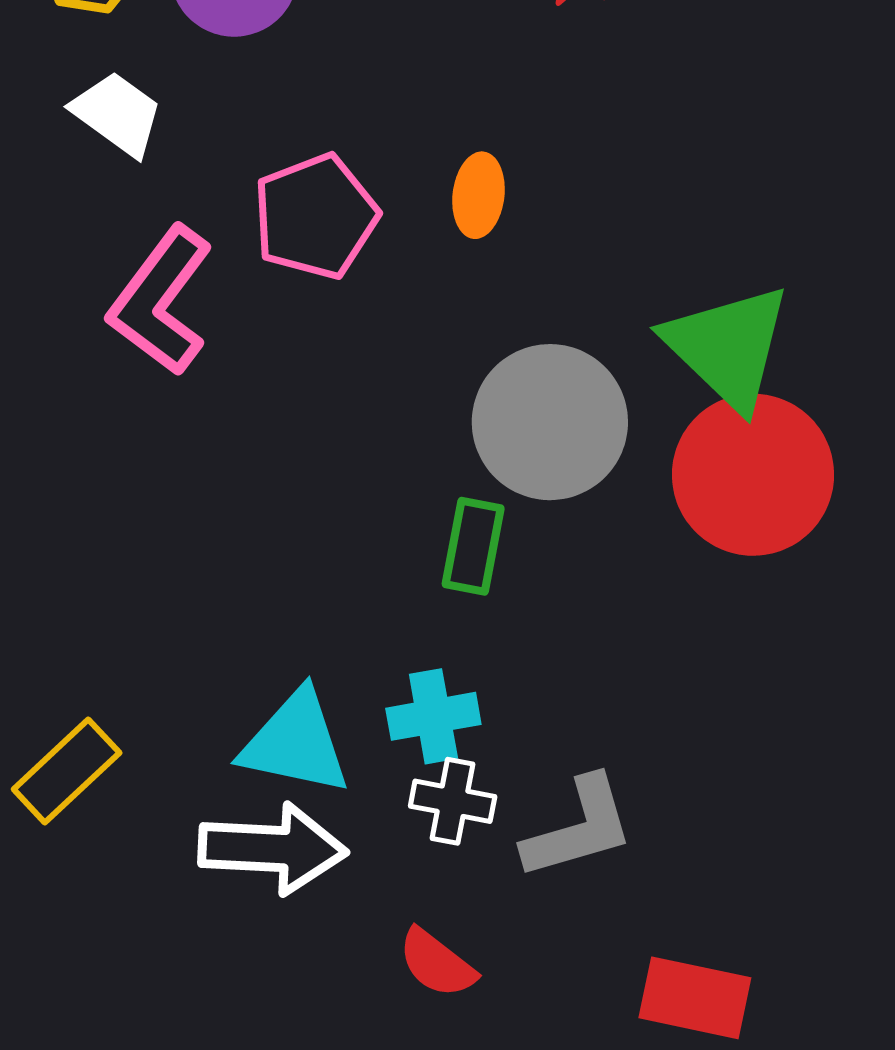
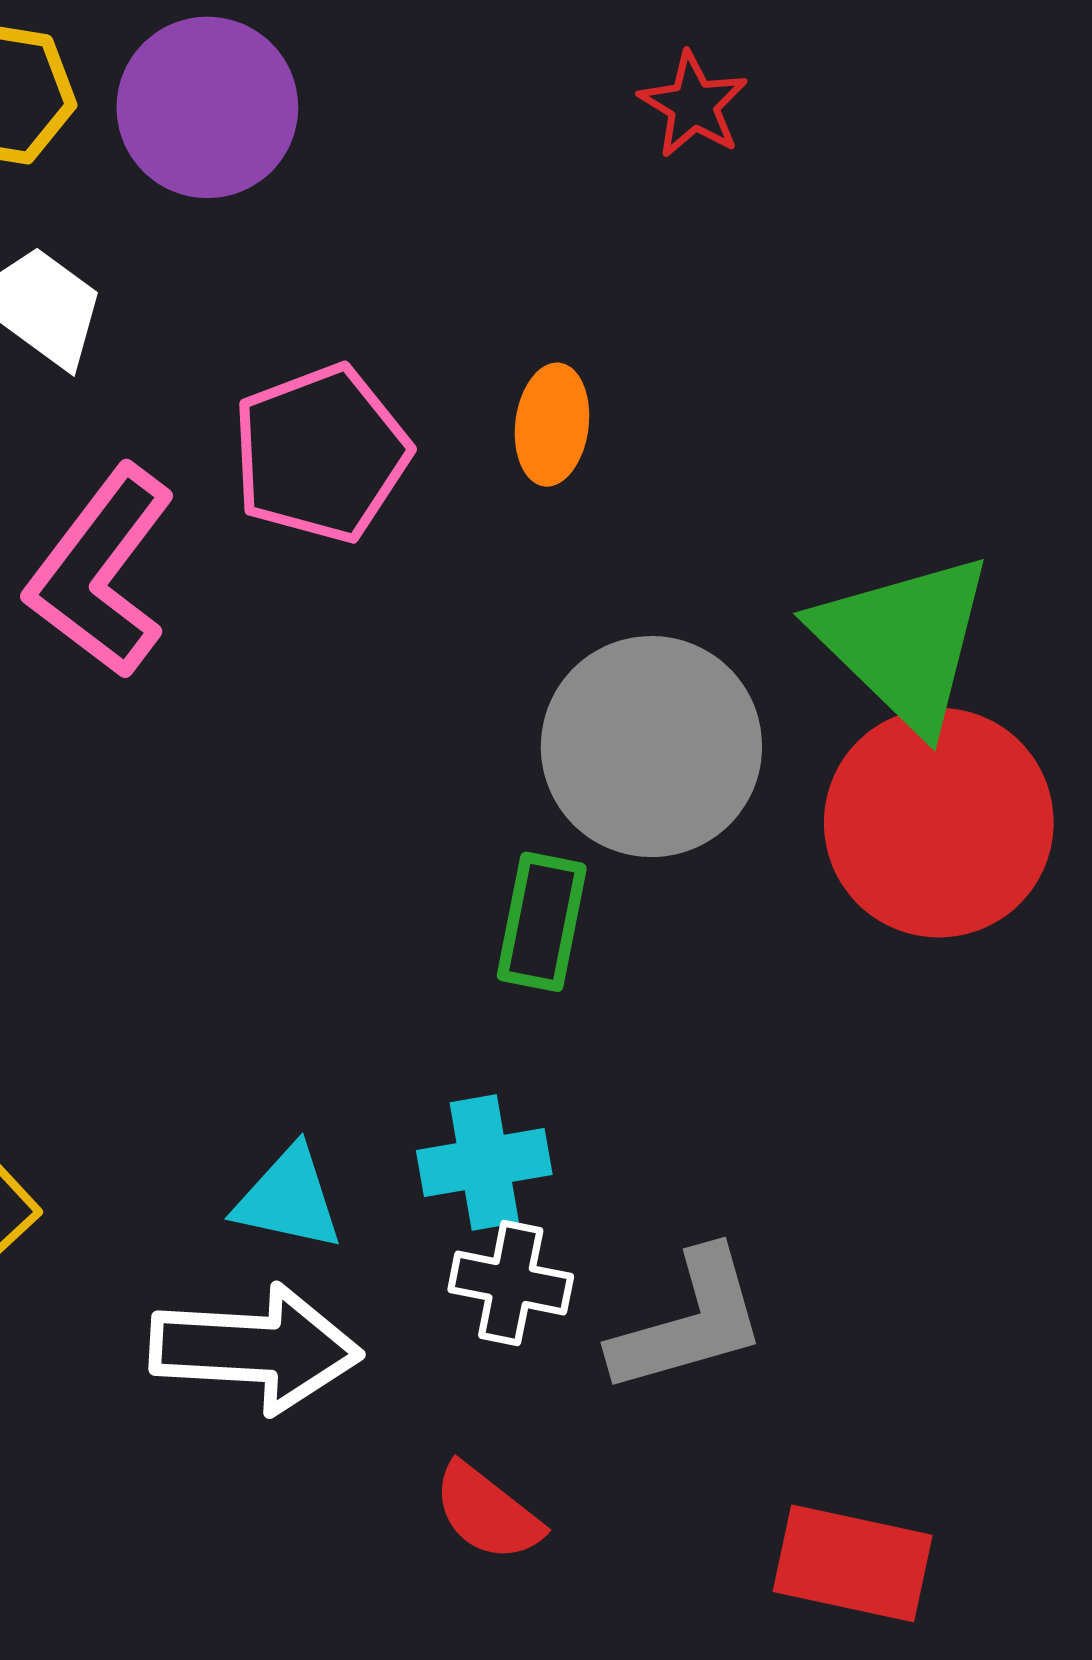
cyan triangle: (295, 743) -> (289, 1199), size x0.7

